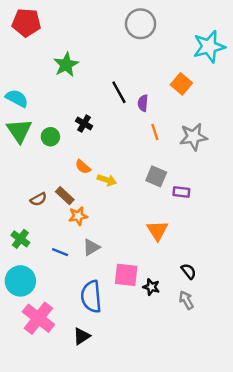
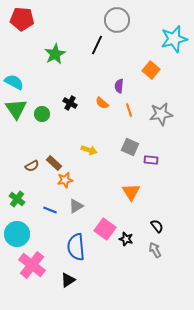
black line: (119, 92) -> (97, 45), moved, turned 54
orange semicircle: (83, 167) -> (102, 103), moved
pink square: (126, 275) -> (105, 229), turned 30

